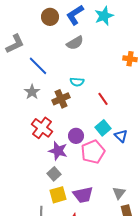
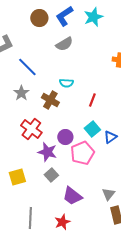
brown cross: (61, 99) -> (50, 100), turned -36
red line: (103, 99) -> (92, 100), turned 56
blue triangle: (121, 136) -> (110, 137), turned 40
gray square: (54, 174) -> (51, 175), moved
yellow square: (58, 195) -> (17, 177), moved
purple trapezoid: (83, 195) -> (72, 196), turned 50

